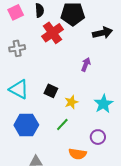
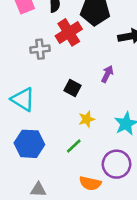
gray cross: (17, 48) -> (40, 49), moved
black square: (51, 91) -> (72, 88), moved
purple circle: (98, 137) -> (117, 164), size x1.5

